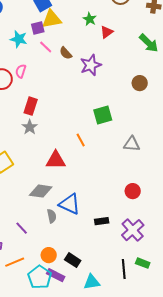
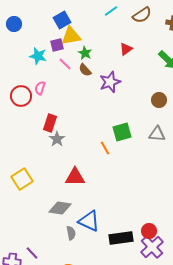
green star: (90, 19) -> (85, 53), moved
gray star: (30, 127) -> (57, 139), moved
orange line: (81, 140) -> (105, 148), moved
gray triangle: (132, 144) -> (157, 134), moved
red circle: (133, 191) -> (149, 231), moved
black rectangle: (102, 221) -> (121, 238), size x1.6
purple line: (22, 228) -> (32, 253), moved

